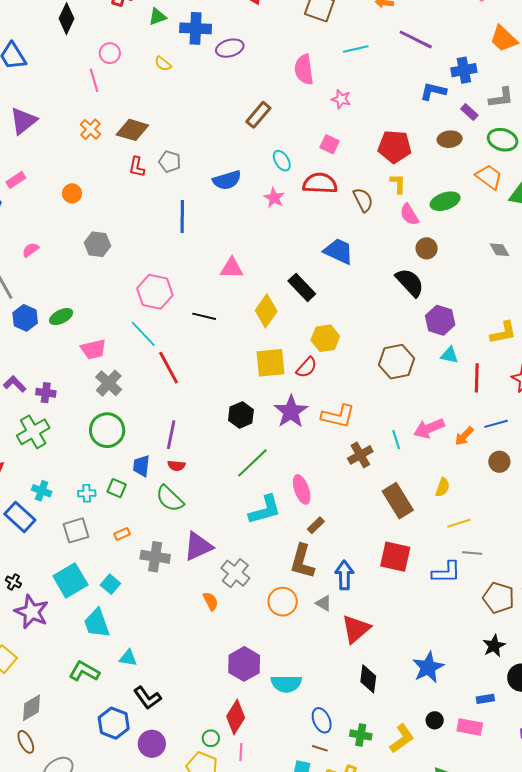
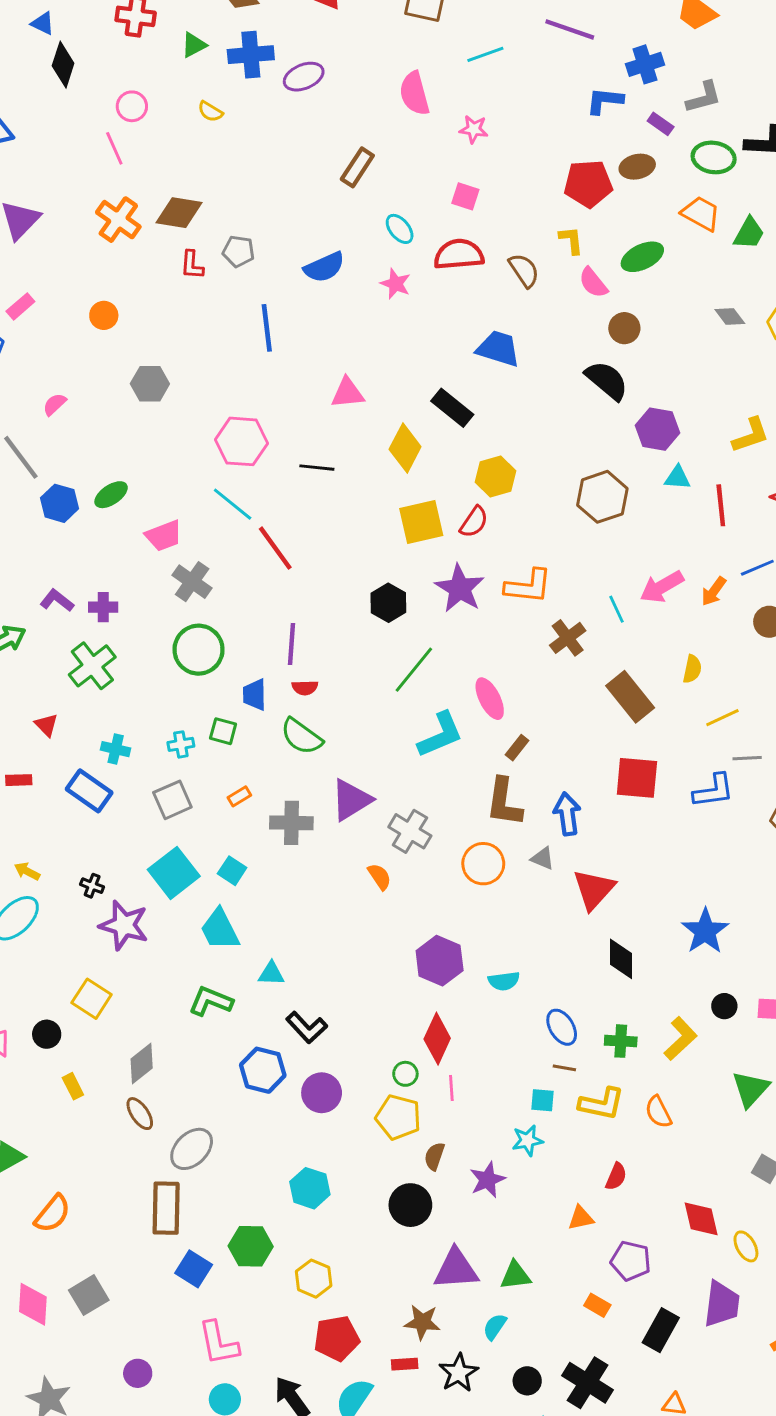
orange cross: (90, 129) -> (118, 220), size x1.4
red pentagon: (395, 147) -> (588, 184), moved
cyan semicircle: (286, 684) -> (504, 981), size x0.7

